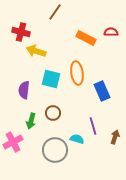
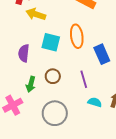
purple line: (93, 126) -> (84, 79), moved
cyan semicircle: (77, 139) -> (95, 102), moved

